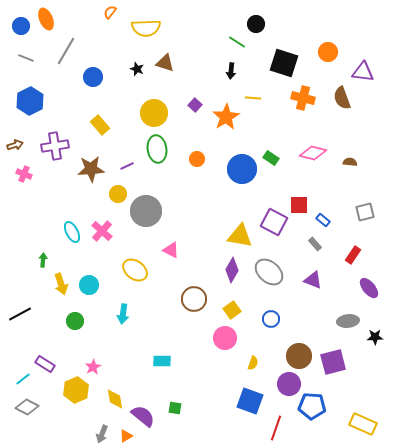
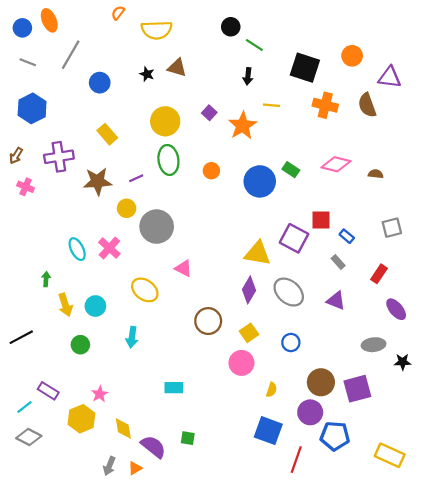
black circle: (256, 24) -> (231, 27), moved
brown arrow: (15, 145) -> (16, 156), turned 140

